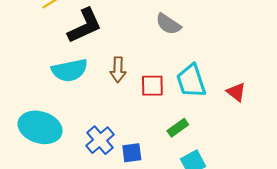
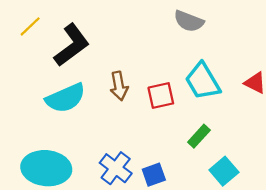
gray semicircle: (168, 24) -> (189, 21), moved

